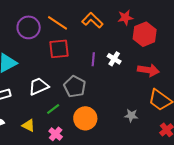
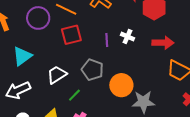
gray star: (131, 115) -> (143, 102), moved, size x1.6
orange circle: (85, 118) -> (121, 85), moved

